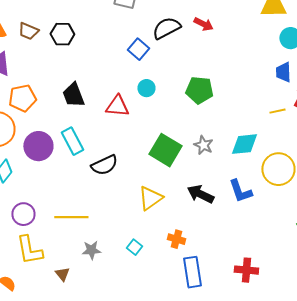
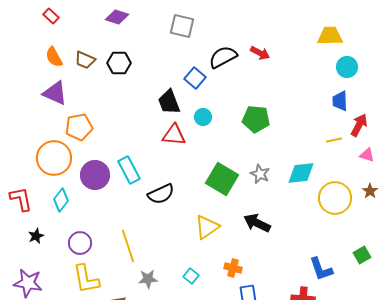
black trapezoid: (73, 95) -> (169, 102), moved
blue L-shape: (240, 191) -> (321, 269), moved
yellow line: (71, 217) -> (128, 246), turned 72

